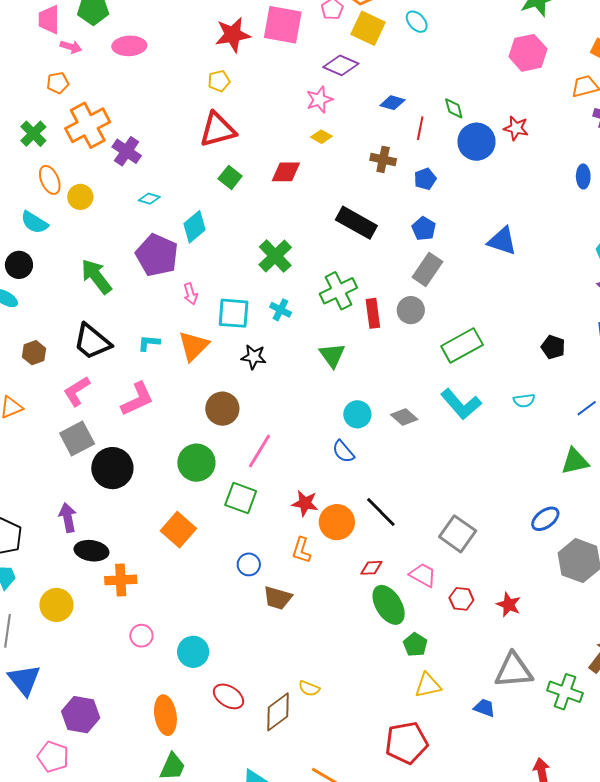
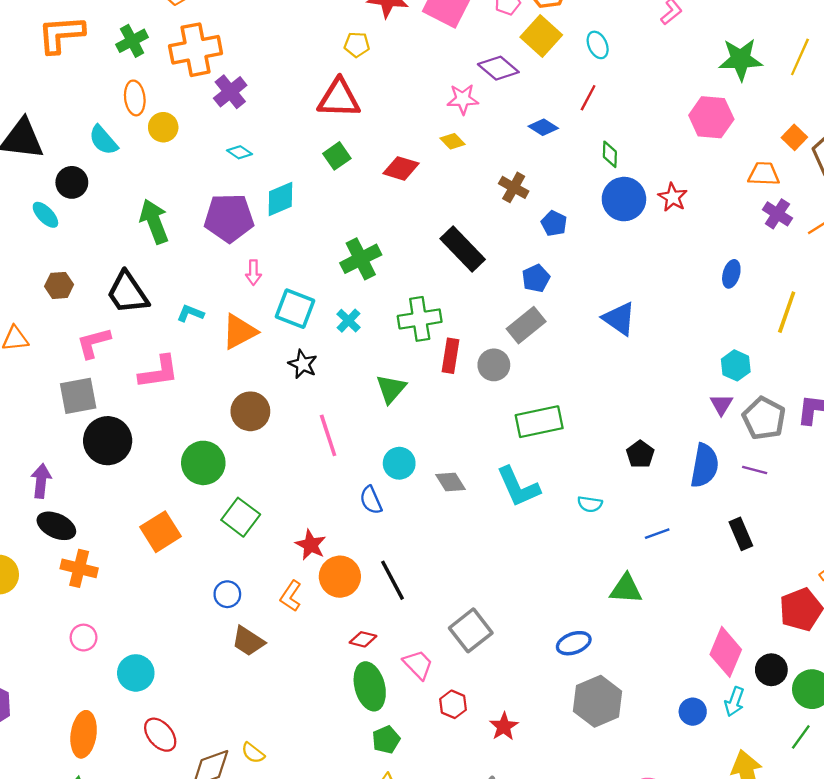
red line: (420, 128) -> (588, 98), moved
blue pentagon: (425, 179) -> (554, 223), turned 30
purple pentagon: (157, 255) -> (229, 218), turned 30
pink line: (259, 451) -> (328, 435), moved, turned -66

